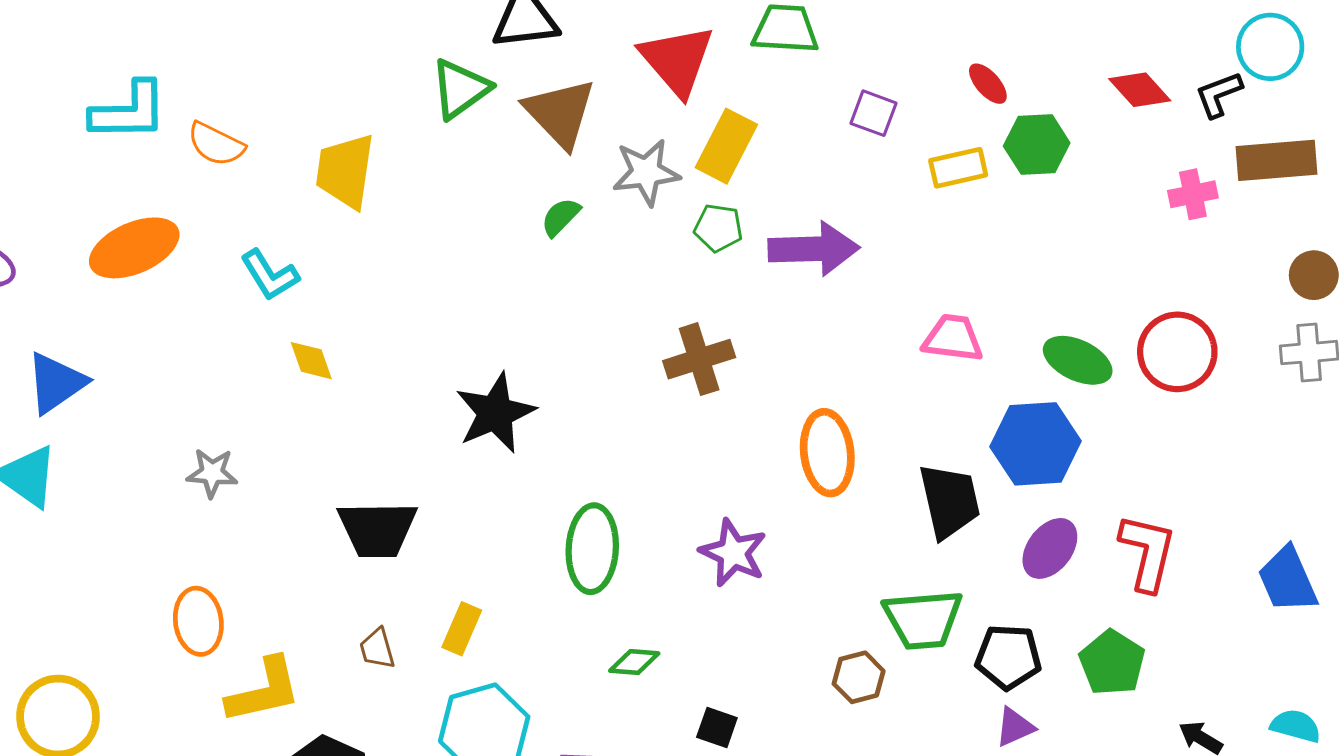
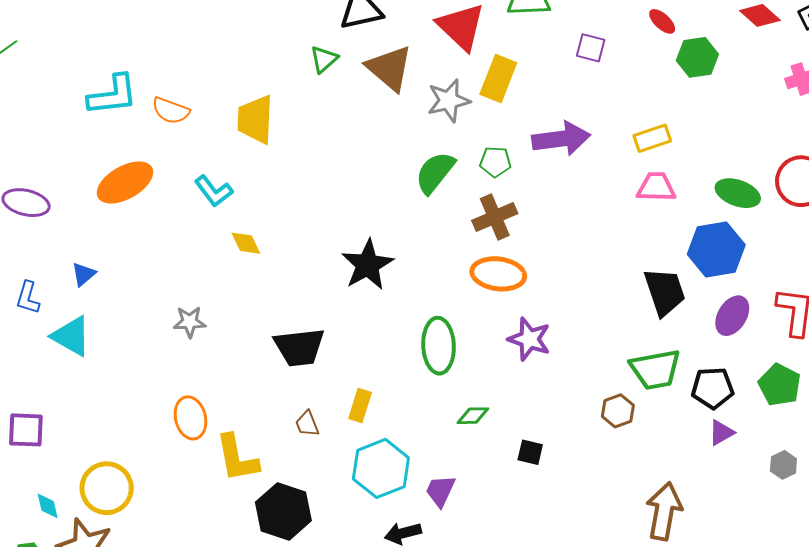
green triangle: (460, 89) -> (324, 59), size x0.7
yellow rectangle: (958, 168) -> (652, 138), moved
green semicircle: (561, 217) -> (435, 173), moved, size x1.6
green pentagon: (718, 228) -> (495, 162), moved
blue triangle: (56, 383) -> (84, 274), size x0.6
orange ellipse: (827, 453) -> (498, 274), moved, turned -70
yellow L-shape: (264, 691) -> (237, 458), turned 98

